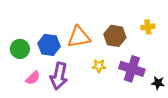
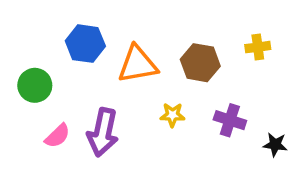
blue hexagon: (49, 45) -> (85, 44), moved
purple cross: (132, 69) -> (230, 120), size x0.7

